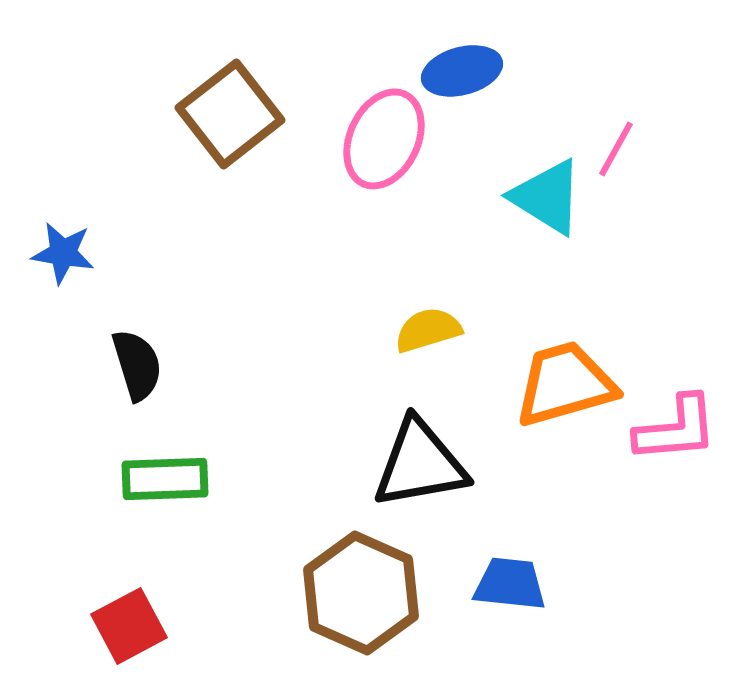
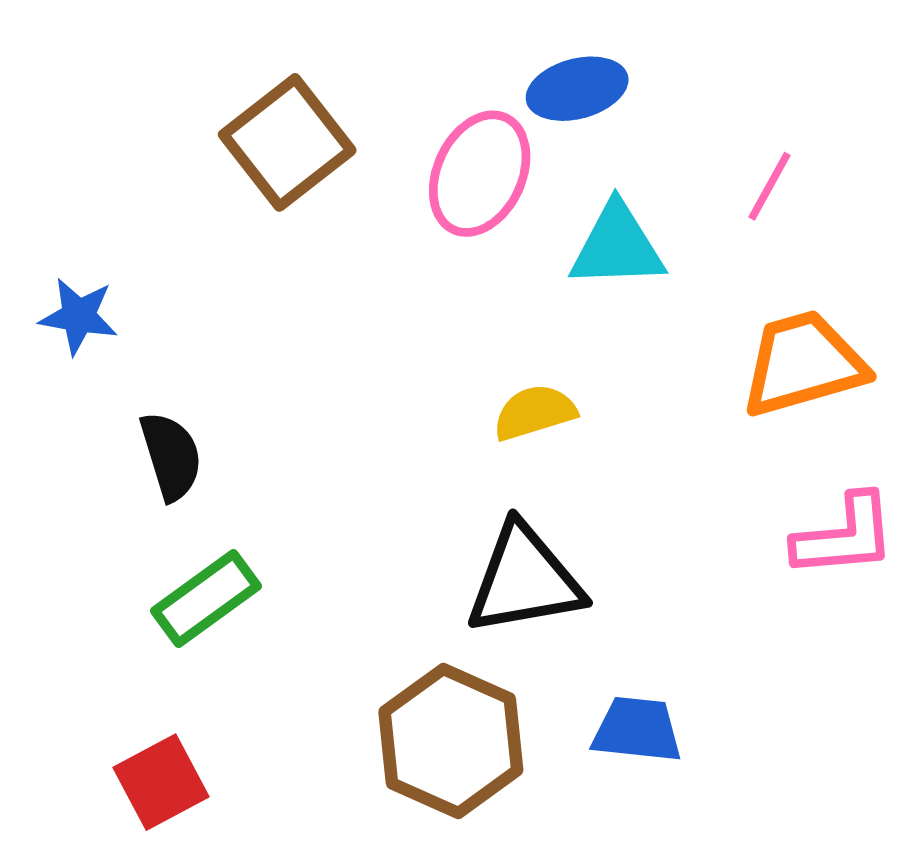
cyan triangle: (547, 197) -> (617, 246), moved, turned -34
orange trapezoid: (565, 384) -> (803, 364), moved
green rectangle: (165, 479) -> (206, 599), turned -34

